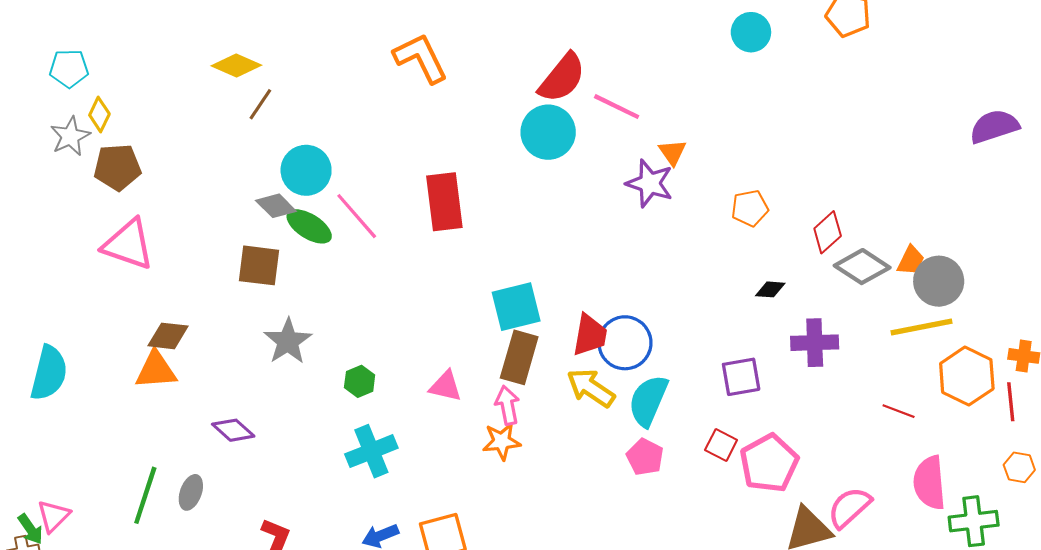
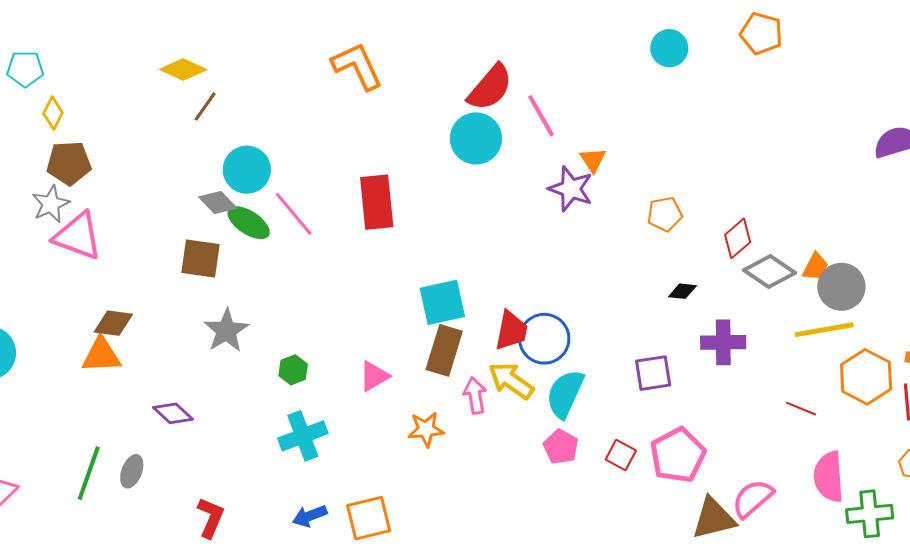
pink line: (617, 107) -> (541, 116), turned 33
gray star: (70, 136) -> (51, 204), moved
pink triangle: (446, 386) -> (374, 376), turned -44
pink arrow: (507, 405) -> (475, 395), moved
red square: (721, 445) -> (621, 455), moved

